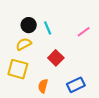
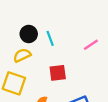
red square: (56, 58) -> (58, 73), turned 35

